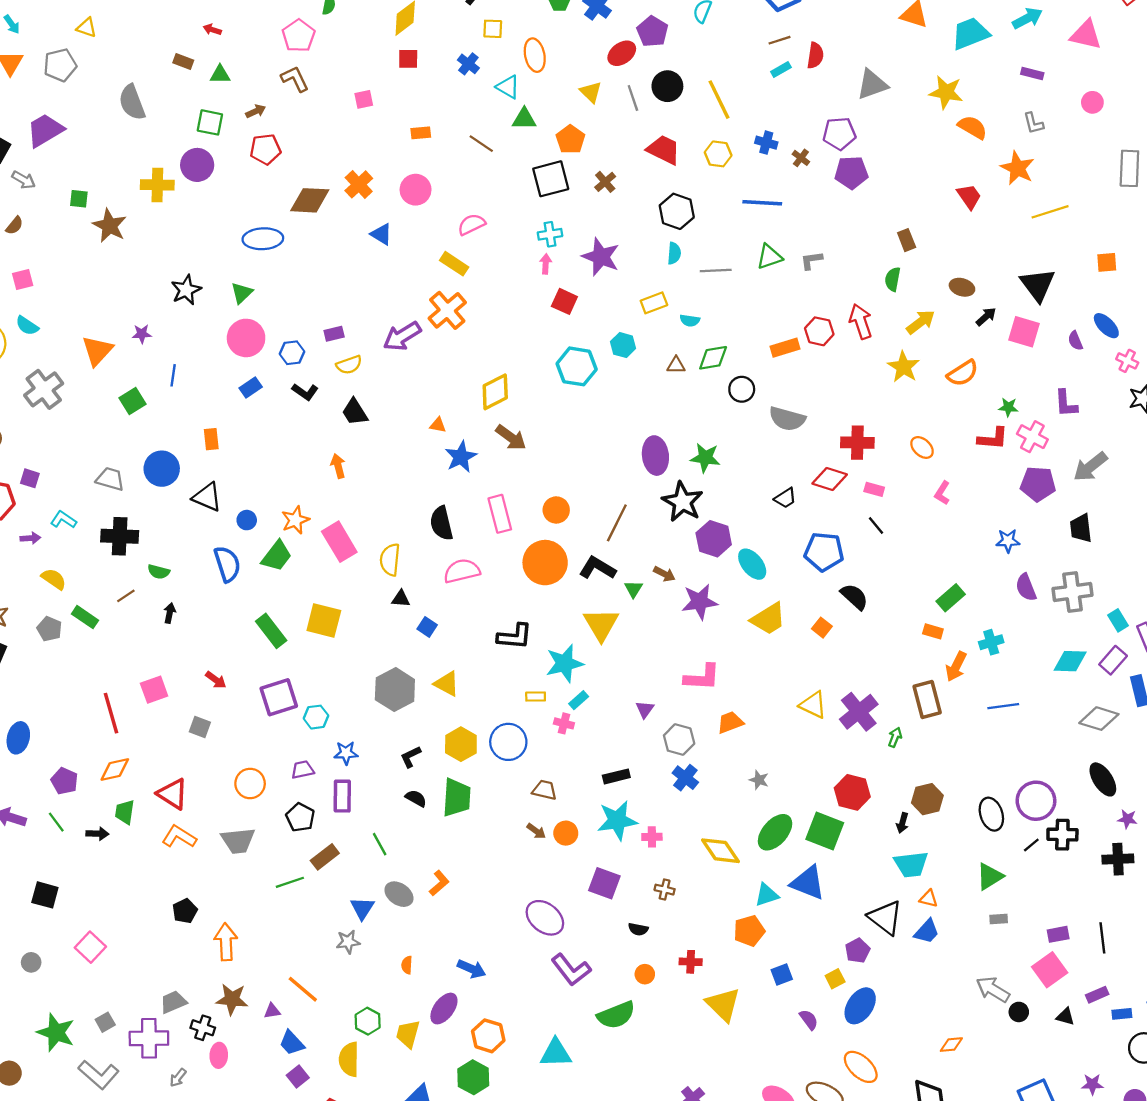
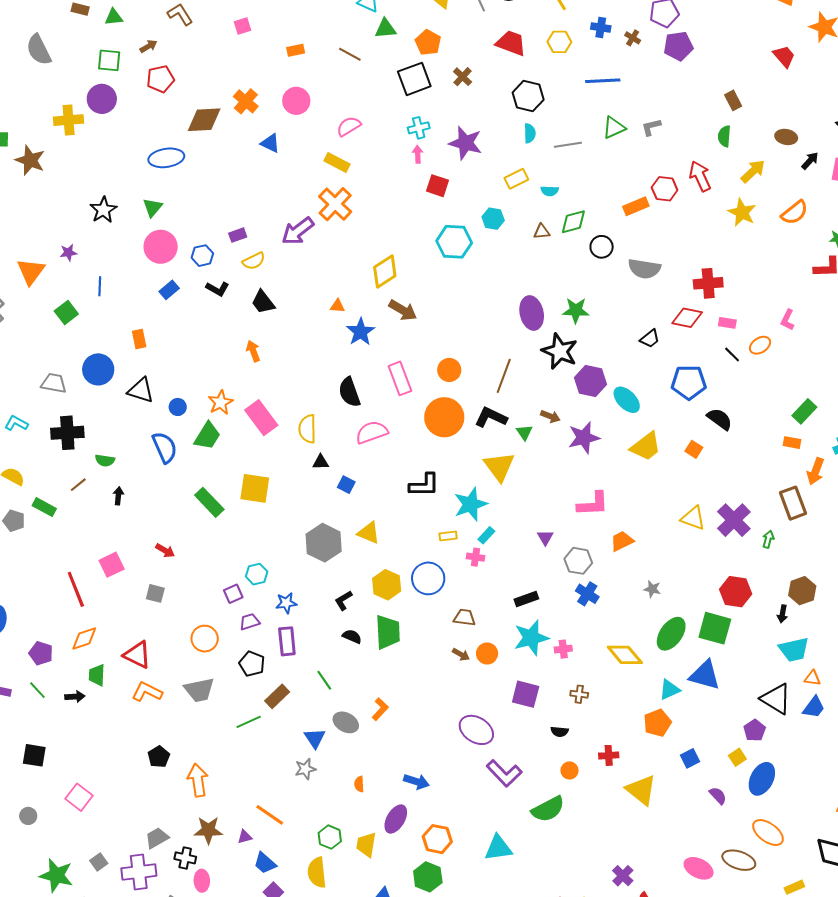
orange ellipse: (922, 447) -> (760, 345), moved, turned -70
purple square: (279, 697) -> (233, 594), moved, size x0.6

